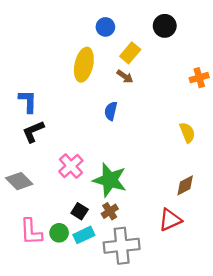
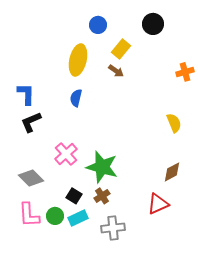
blue semicircle: (111, 111) -> (76, 98), moved
gray diamond: (19, 181) -> (31, 178), moved
gray cross: (122, 246) -> (113, 228), size x0.7

